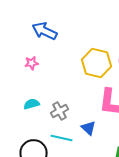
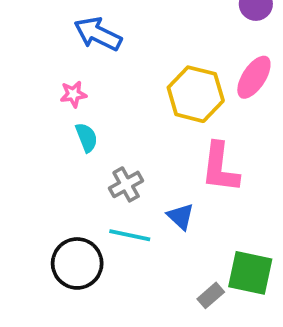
cyan semicircle: (32, 104) -> (87, 137), moved, turned 84

